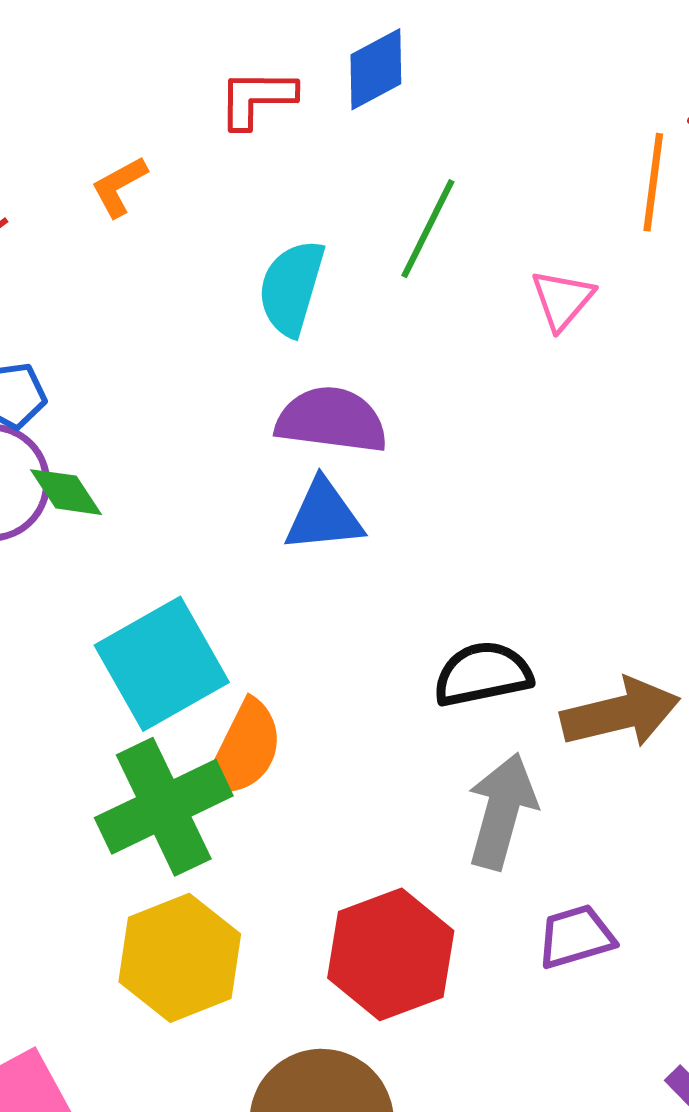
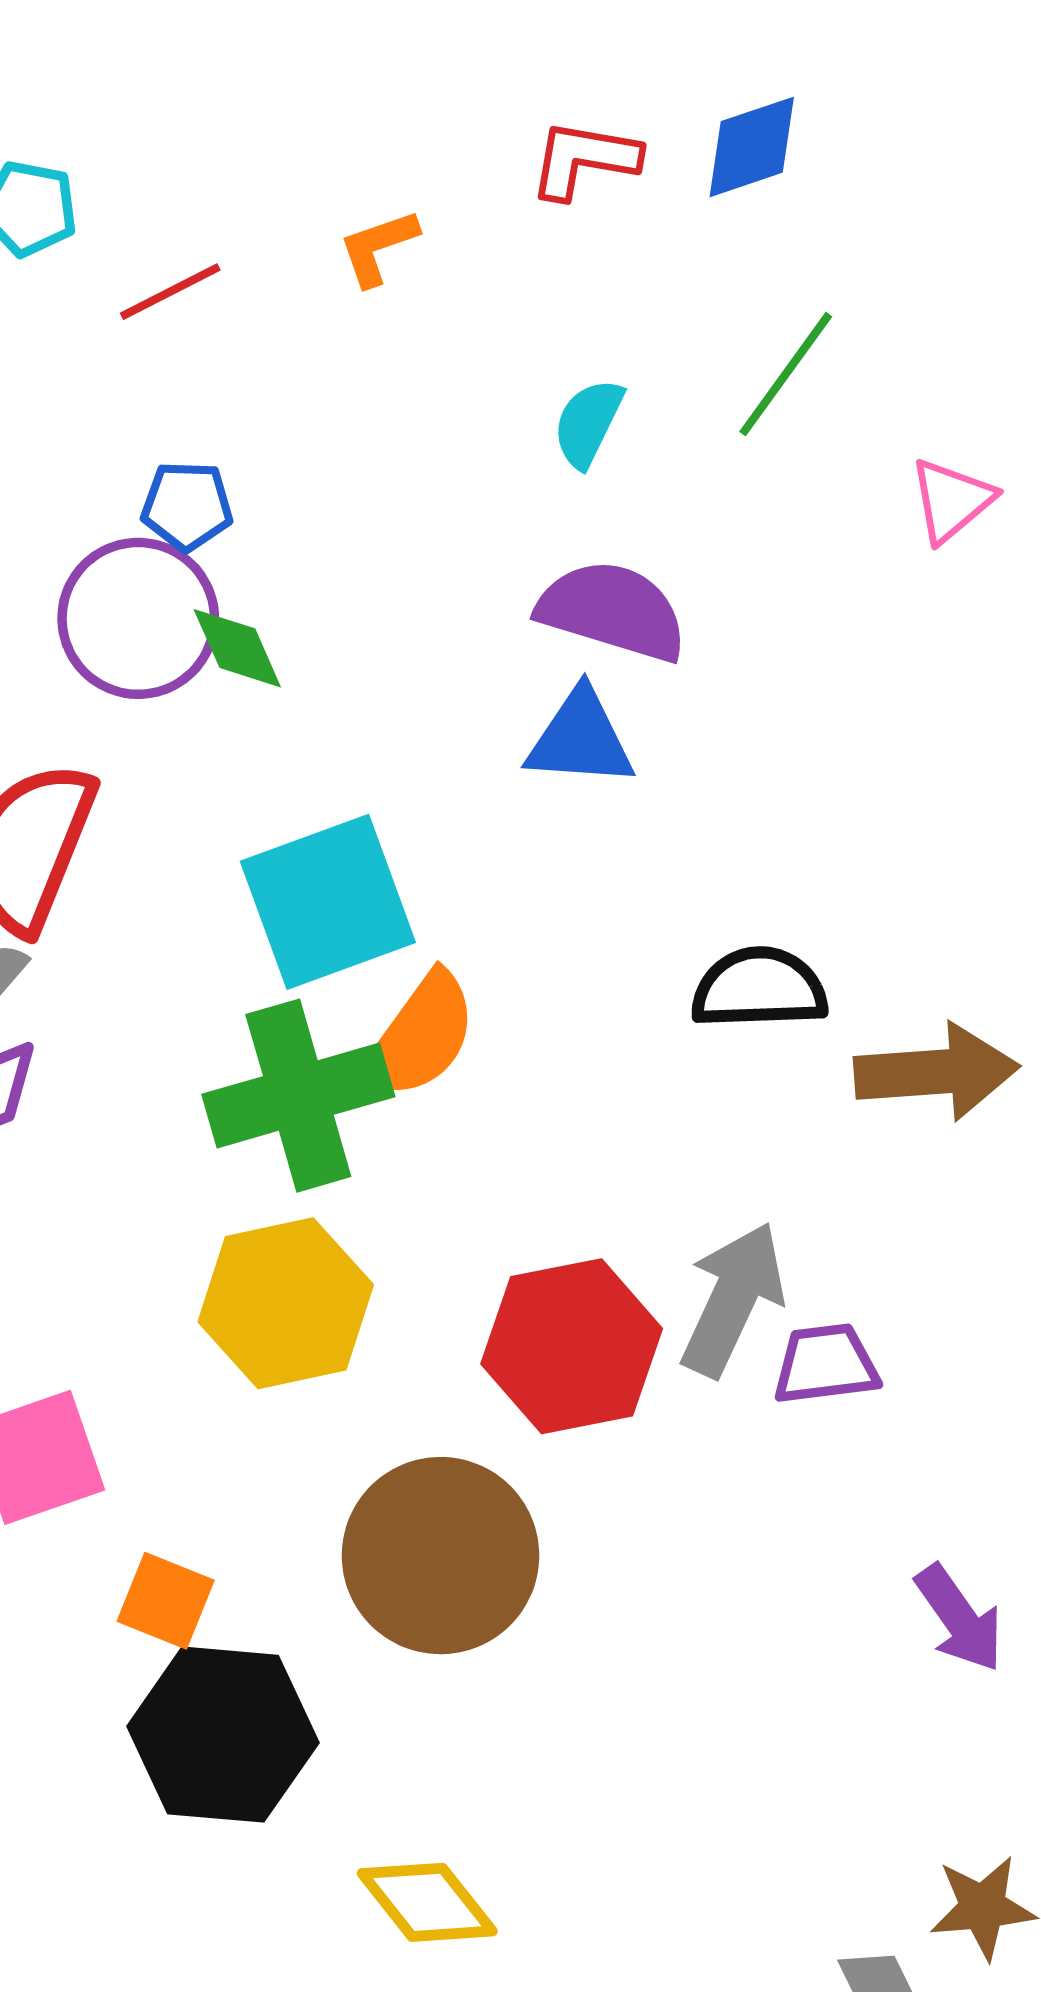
cyan semicircle: (291, 288) -> (588, 423), size x0.7
gray arrow: (502, 811) -> (733, 1299), moved

